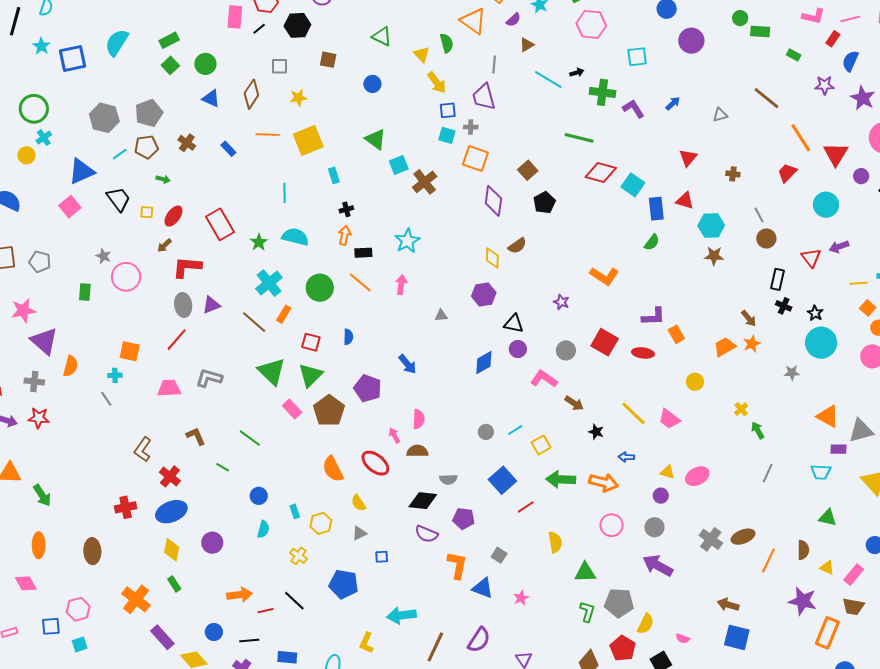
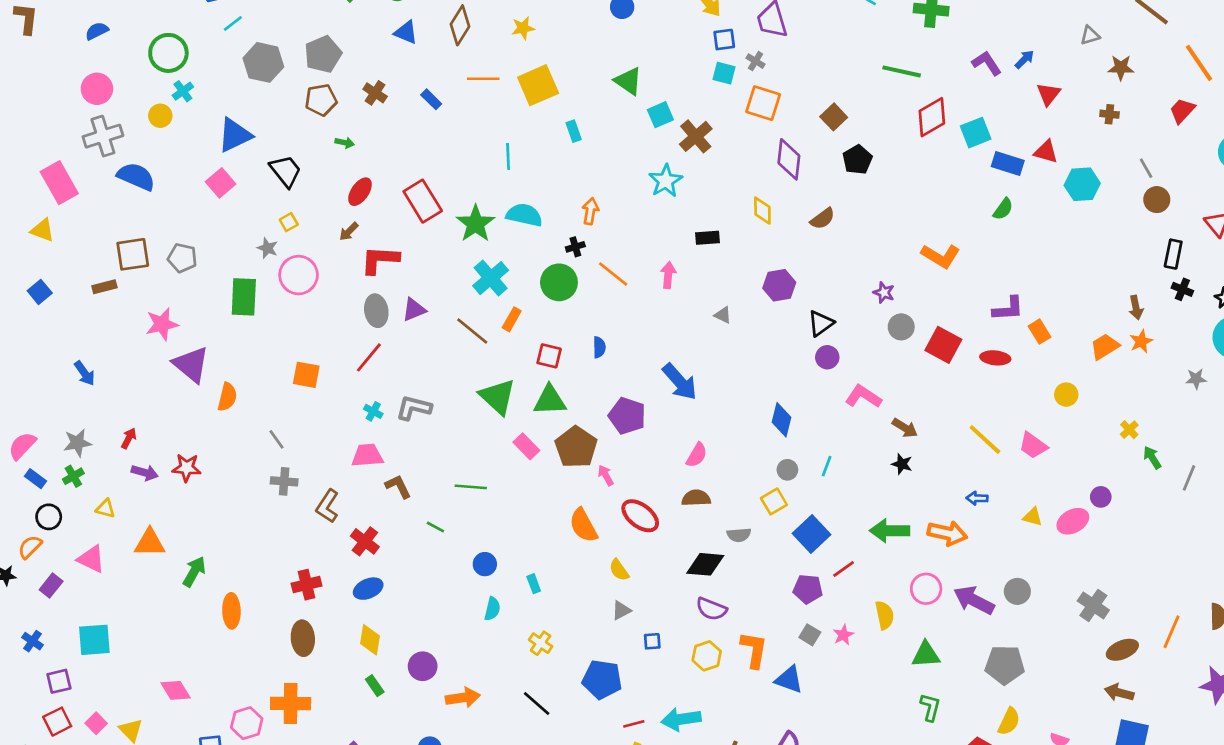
blue arrow: (673, 103) -> (1024, 59), moved
purple L-shape: (633, 109) -> (987, 63), moved
gray cross: (471, 127) -> (756, 61), turned 32
cyan line: (120, 154) -> (233, 23), moved
red diamond: (601, 172) -> (932, 117), turned -44
cyan square: (633, 185) -> (976, 133), turned 35
black cross: (346, 209) -> (575, 247), moved
blue rectangle: (656, 209) -> (1008, 163), turned -65
yellow square: (147, 212) -> (289, 222), moved, turned -32
cyan star: (407, 241) -> (666, 181), moved
green star: (259, 242) -> (476, 224), size x1.6
black rectangle: (363, 253) -> (707, 238), moved
brown star: (714, 256) -> (1121, 68), moved
yellow diamond: (492, 258) -> (762, 211), moved
green rectangle: (85, 292) -> (244, 297), size x1.6
gray triangle: (441, 315) -> (723, 315), turned 32
brown arrow: (749, 318) -> (1136, 308), turned 30
black triangle: (514, 324) -> (821, 323), turned -45
gray circle: (566, 350) -> (901, 327), moved
blue diamond: (484, 363) -> (782, 420), moved, turned -45
blue arrow: (408, 364) -> (680, 382), size x1.4
cyan cross: (115, 375) -> (373, 411), moved, turned 32
green triangle: (310, 375) -> (550, 400), turned 44
gray cross: (34, 382) -> (284, 481), moved
pink trapezoid: (169, 388) -> (367, 455), moved
pink semicircle: (419, 419) -> (697, 455), turned 30
cyan line: (515, 430) -> (827, 466), turned -35
black star: (596, 432) -> (902, 464), moved
pink arrow: (394, 435) -> (606, 475), moved
green line: (250, 438) -> (471, 487), turned -30
yellow square: (541, 445) -> (774, 501), moved
gray line: (768, 473) -> (1189, 478), moved
green arrow: (42, 495) -> (194, 572), turned -115
purple circle: (661, 496) -> (1101, 497), moved
blue ellipse: (171, 512) -> (368, 589), size x0.7
purple pentagon: (464, 519) -> (808, 589), moved
yellow hexagon: (321, 523) -> (707, 656), moved
pink circle: (612, 525) -> (926, 589), moved
brown ellipse: (743, 537) -> (1122, 650), moved
purple circle: (212, 543) -> (423, 666), moved
orange ellipse: (39, 545) -> (231, 611), moved
brown ellipse: (92, 551) -> (303, 638), moved
purple arrow: (658, 566) -> (974, 600), moved
pink star: (521, 598) -> (843, 635), moved
orange cross: (136, 599) -> (291, 704), moved, turned -36
gray pentagon: (619, 603) -> (1005, 665), moved
red line: (266, 611) -> (634, 724), moved

